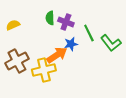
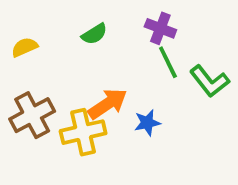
green semicircle: (50, 18) -> (94, 34), turned -120
purple cross: (66, 22) -> (160, 28), moved
blue star: (71, 44) -> (147, 123), moved

